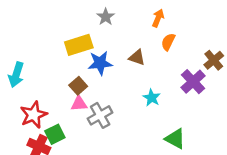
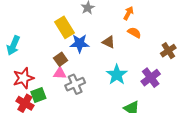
orange semicircle: (168, 42) -> (134, 33), turned 88
yellow rectangle: (79, 45) -> (64, 27), turned 70
purple cross: (193, 82) -> (151, 78), moved
cyan star: (152, 98) -> (117, 75), size x1.5

